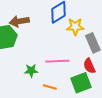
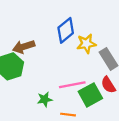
green square: (81, 83) -> (90, 95), moved

